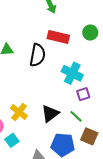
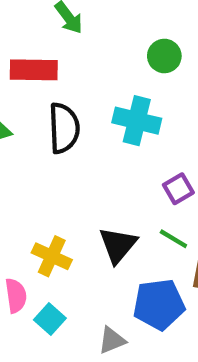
red rectangle: (58, 37) -> (34, 70), moved
cyan cross: (72, 73) -> (137, 121), moved

